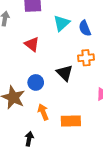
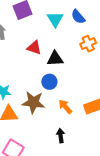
black triangle: (65, 73) -> (55, 59), moved, turned -30

